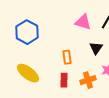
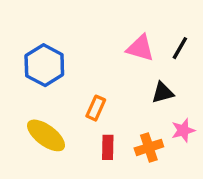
black triangle: (96, 48) -> (163, 93), turned 40
orange rectangle: (67, 57) -> (96, 108), moved, turned 32

